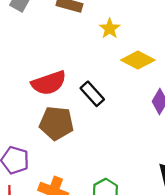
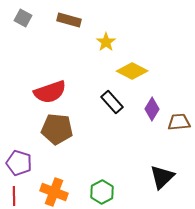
black rectangle: (92, 94) -> (112, 102), moved

